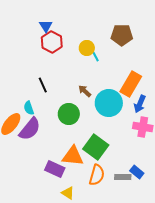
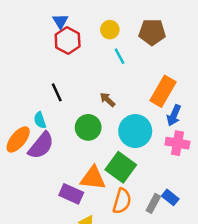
yellow circle: (87, 48) -> (110, 30), moved
cyan circle: (109, 103) -> (135, 131), moved
gray rectangle: (123, 177) -> (153, 203), turned -63

